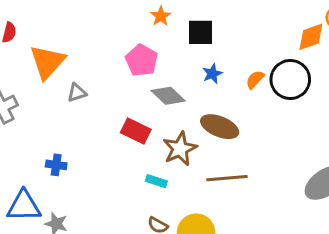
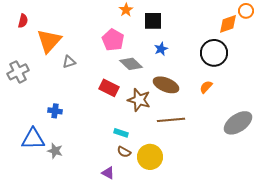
orange semicircle: (255, 80) -> (206, 87), moved
brown star: (180, 149) -> (139, 100), turned -30
cyan rectangle: (156, 181) -> (121, 133), moved

